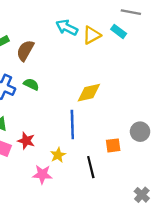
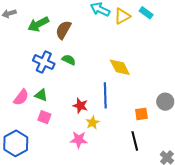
yellow diamond: (89, 93) -> (120, 67), turned 75
red star: (26, 141) -> (80, 106), moved
black line: (91, 167) -> (135, 141), moved

